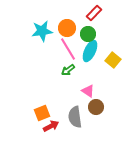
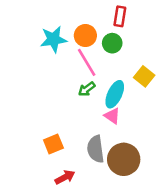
red rectangle: (94, 13) -> (120, 16), turned -35
cyan ellipse: (90, 51) -> (115, 94), moved
brown circle: (96, 107) -> (124, 159), moved, size x1.6
red arrow: (51, 126) -> (65, 177), moved

